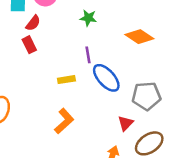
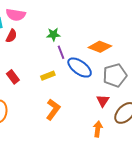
green star: (88, 18) -> (53, 34), moved
orange diamond: (139, 37) -> (100, 47), moved
red rectangle: (29, 45) -> (13, 77), moved

